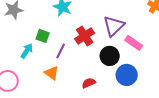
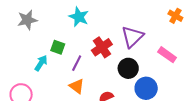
pink rectangle: (134, 43) -> (167, 55), moved
orange triangle: (52, 73) -> (77, 86), moved

